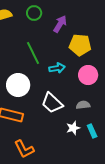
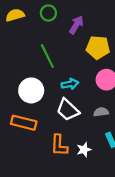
cyan arrow: (57, 68) -> (70, 84), moved
white star: (73, 128) -> (84, 150), moved
orange L-shape: (24, 149) -> (59, 145), moved, turned 30

